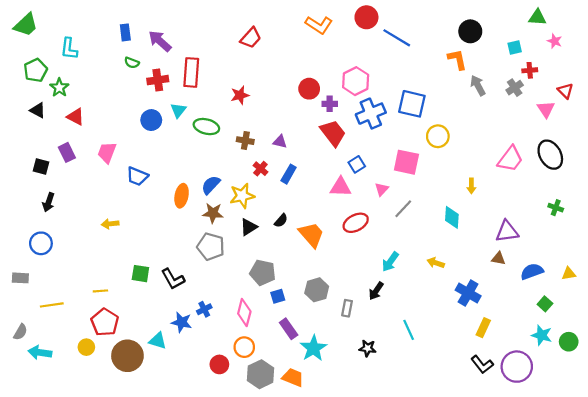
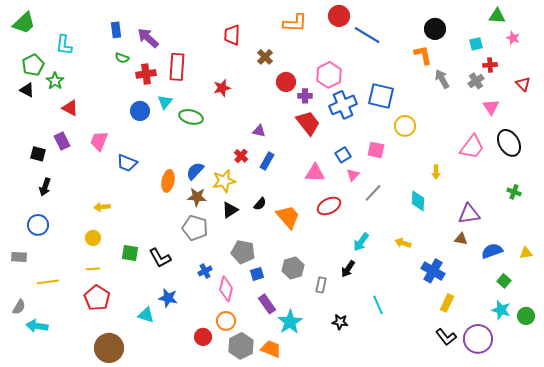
orange L-shape: (319, 25) -> (295, 23), turned -30
red trapezoid: (251, 38) -> (232, 35), turned 140
pink triangle: (546, 109) -> (491, 107), moved
black triangle: (38, 110) -> (27, 90), moved
brown cross: (245, 141) -> (265, 57), moved, turned 35
pink square: (406, 162) -> (376, 150), size x0.7
blue square: (357, 164) -> (343, 155), moved
blue cross: (204, 309) -> (205, 271), moved
yellow circle: (86, 347) -> (93, 238), moved
brown circle: (127, 356) -> (109, 348), moved

